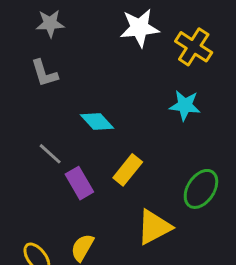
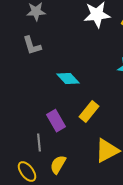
gray line: (50, 154) -> (39, 143), moved, turned 42

